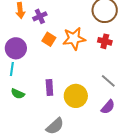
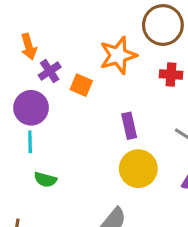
purple cross: (40, 16) -> (50, 71), moved
orange star: (74, 39) -> (118, 55), moved
purple rectangle: (49, 88) -> (129, 126), moved

